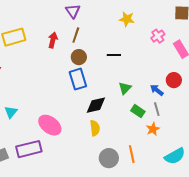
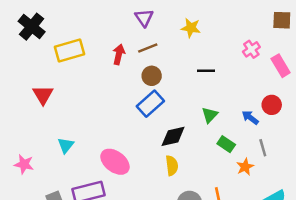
yellow star: (127, 19) -> (191, 28), moved
brown line: (76, 35) -> (148, 48), turned 49
black line: (114, 55) -> (206, 71), moved
blue rectangle: (78, 79) -> (150, 104), turned 65
gray line: (157, 109) -> (263, 148), moved

